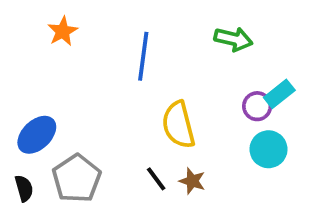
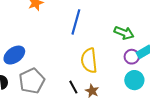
green arrow: (233, 39) -> (124, 33), moved

